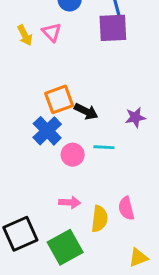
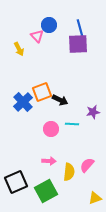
pink triangle: (52, 32) -> (37, 36), moved
purple star: (135, 117) -> (93, 112), moved
blue cross: (47, 131) -> (23, 102), moved
pink semicircle: (126, 208) -> (87, 165), turned 56

